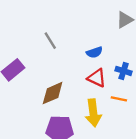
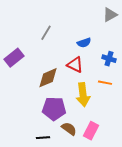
gray line: (50, 41) -> (46, 33), turned 63
red triangle: (97, 78) -> (75, 65), moved

